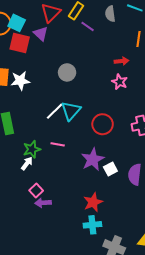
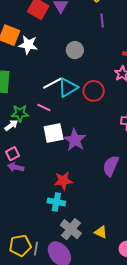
purple line: (88, 26) -> (102, 20), moved, turned 32
red circle: (103, 124) -> (94, 91), moved
pink line: (58, 144) -> (44, 107), moved
purple star: (93, 159) -> (75, 140), turned -30
white square: (110, 169) -> (54, 133), moved, size x1.5

